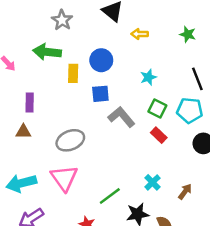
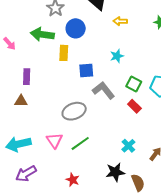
blue circle: (101, 60) -> (76, 28), moved
cyan star: (148, 77) -> (117, 56), moved
gray ellipse: (70, 140) -> (74, 111), moved
pink triangle: (64, 178) -> (54, 141), size x0.7
green line: (110, 196) -> (80, 143), moved

